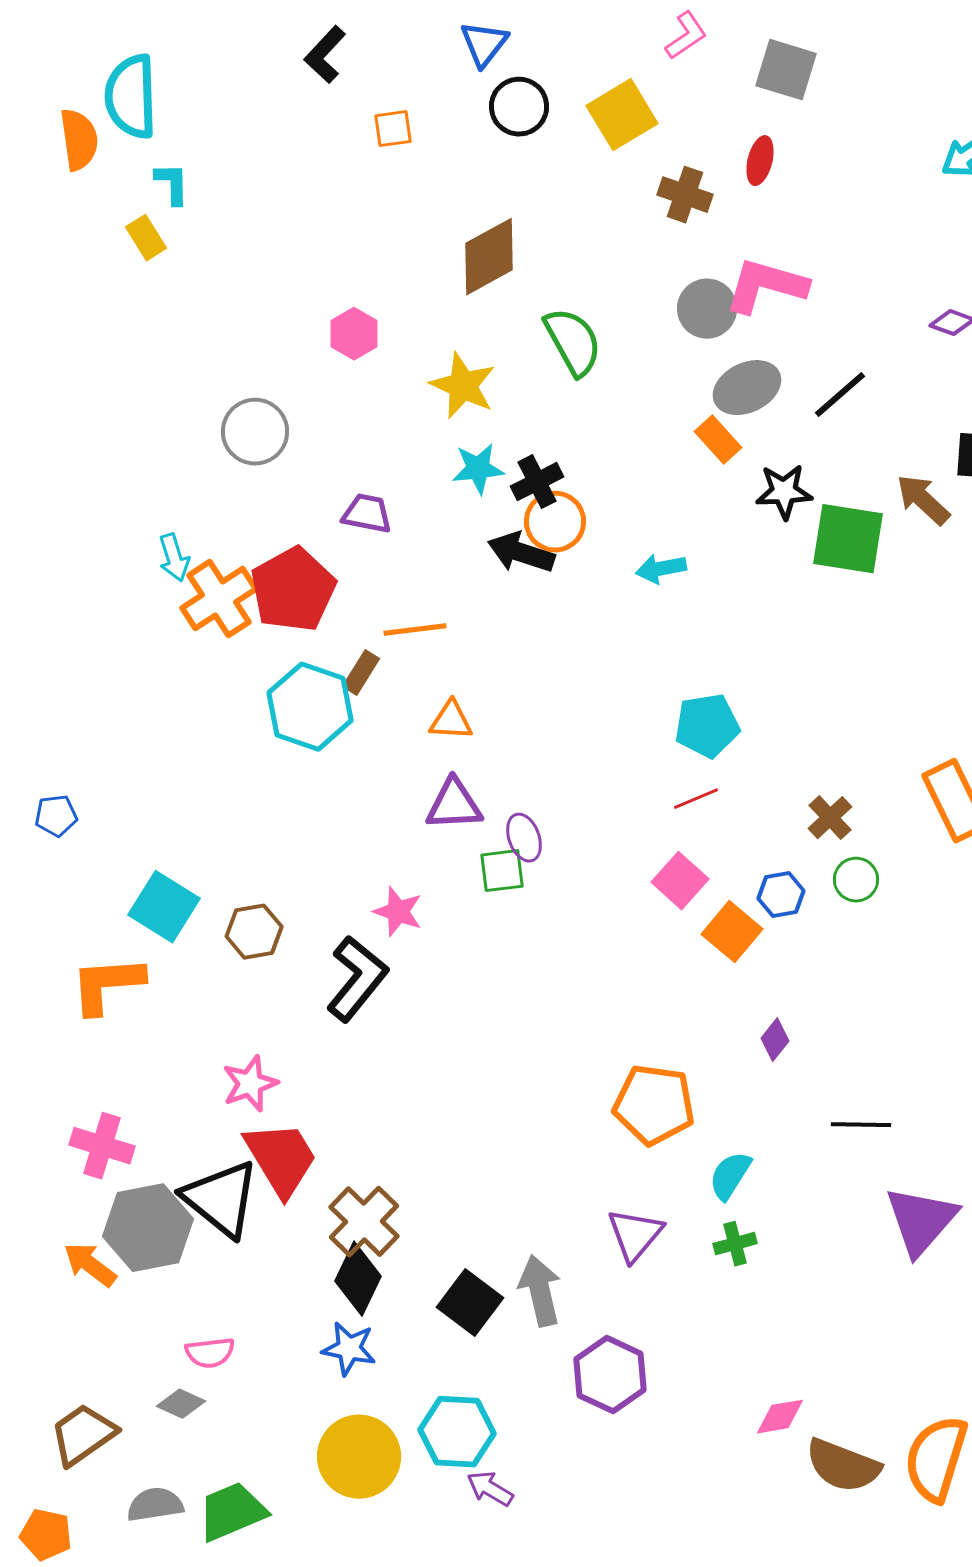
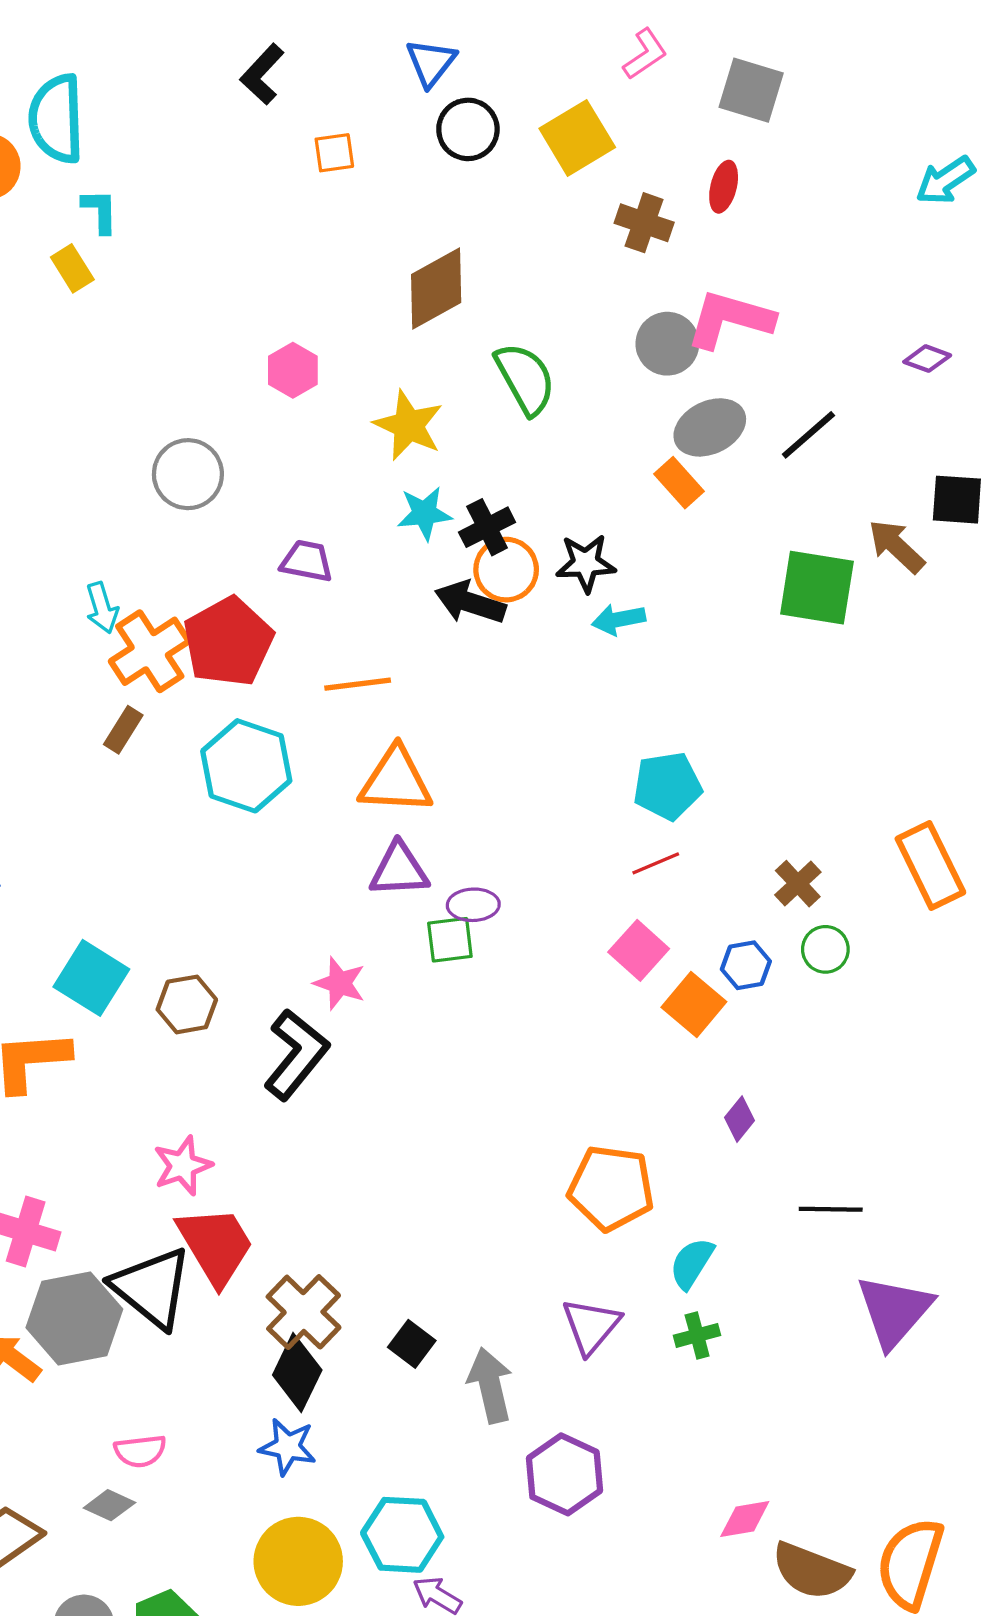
black star: (784, 492) -> (586, 563), moved
brown rectangle: (361, 673) -> (123, 730), moved
orange triangle: (451, 721) -> (396, 781), size x1.6
purple ellipse: (524, 838) -> (473, 905), turned -72
black square: (470, 1303) -> (412, 1344), moved, size x0.7

